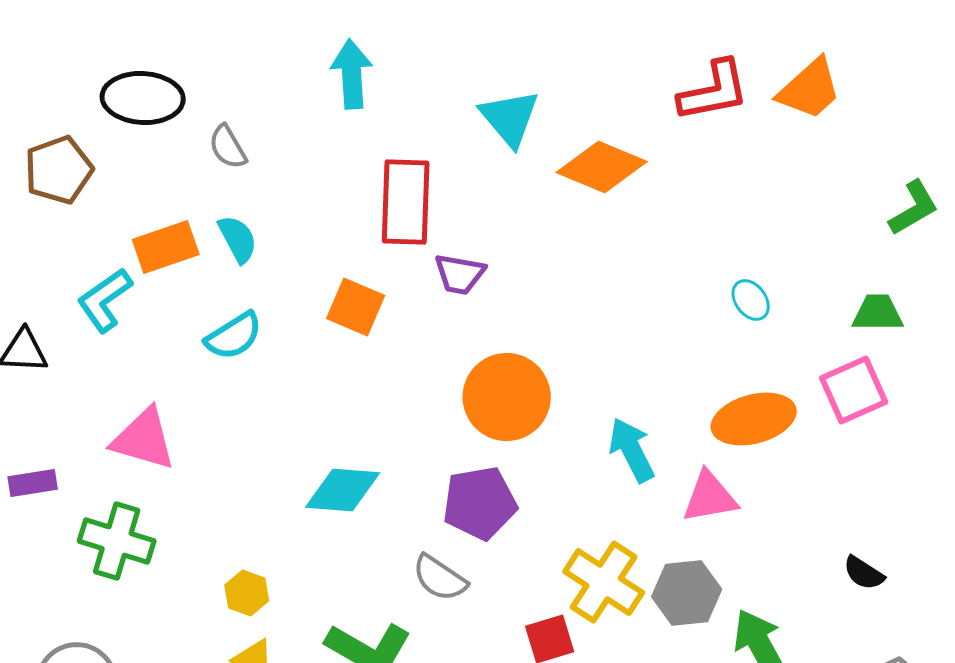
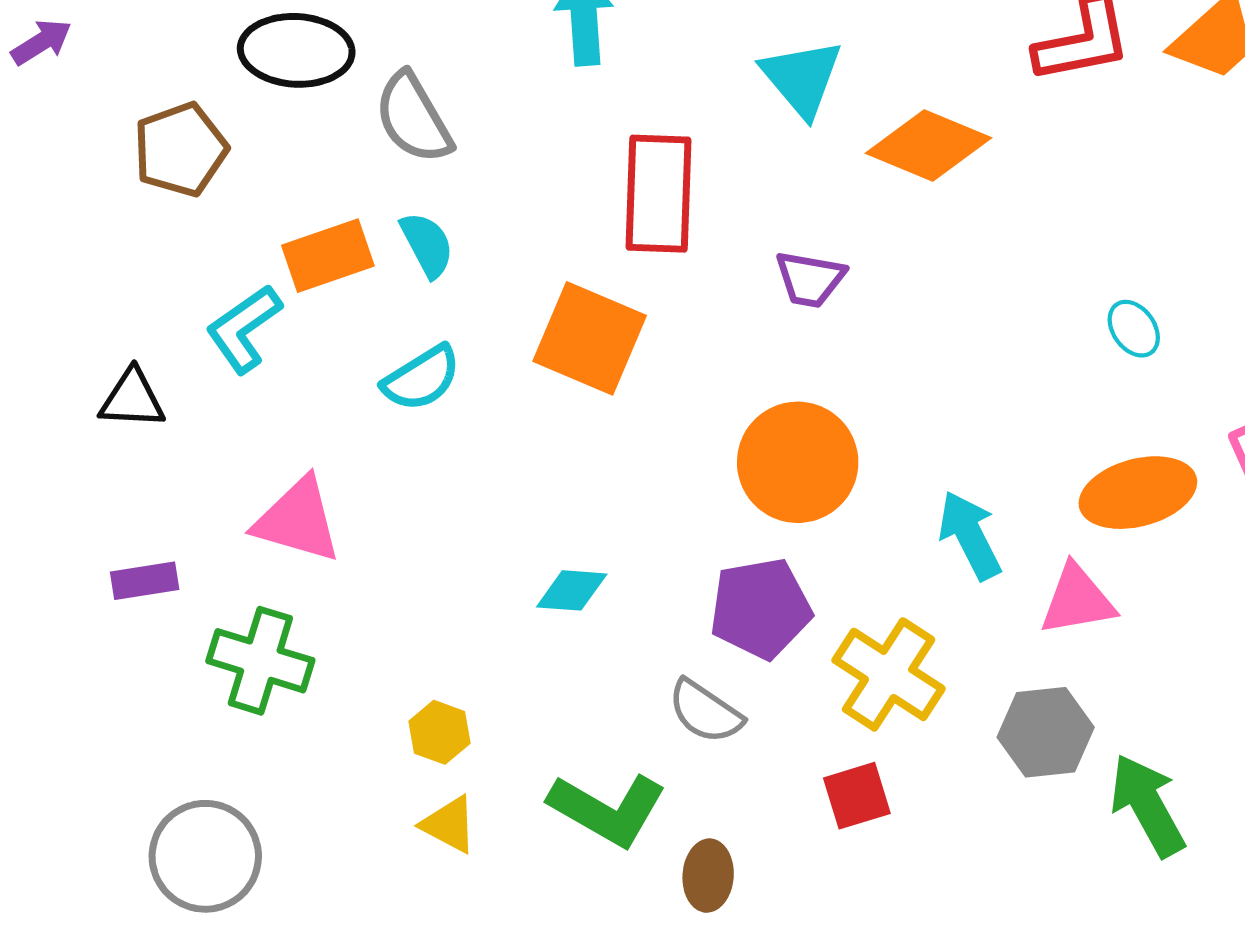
gray semicircle: (228, 147) -> (413, 118), size x1.5
purple trapezoid: (460, 274) -> (810, 279), moved
orange square: (356, 307) -> (590, 338), size x1.4
cyan diamond: (343, 490) -> (572, 590), size x0.7
yellow cross: (604, 582) -> (889, 674), moved

